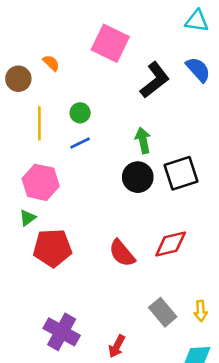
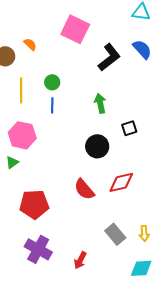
blue line: (80, 143) -> (52, 105), turned -63
black square: (181, 173) -> (129, 128), size x0.6
black circle: (138, 177) -> (97, 146), moved
red pentagon: (52, 248) -> (34, 204), moved

